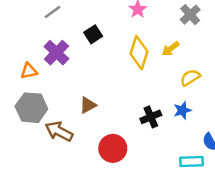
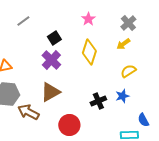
yellow arrow: (171, 49) -> (123, 44), moved
purple cross: (56, 53) -> (51, 60), moved
brown triangle: (88, 105) -> (50, 92), size x1.5

